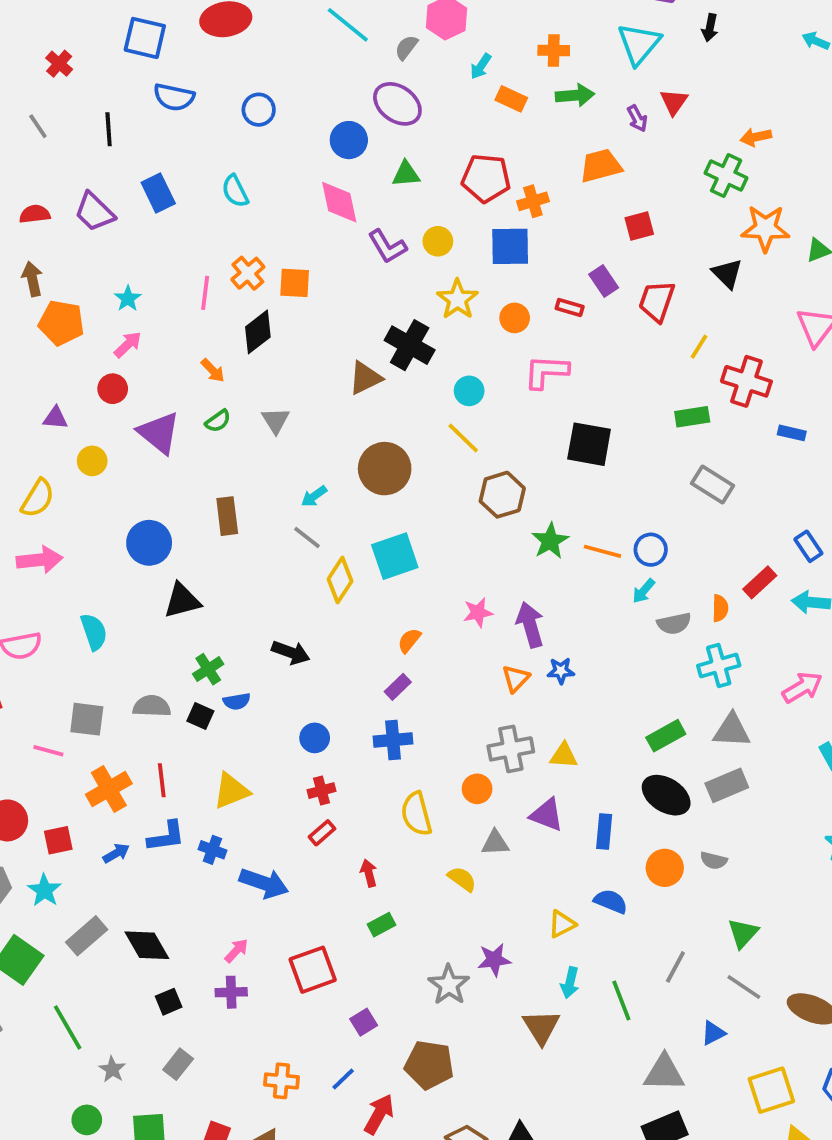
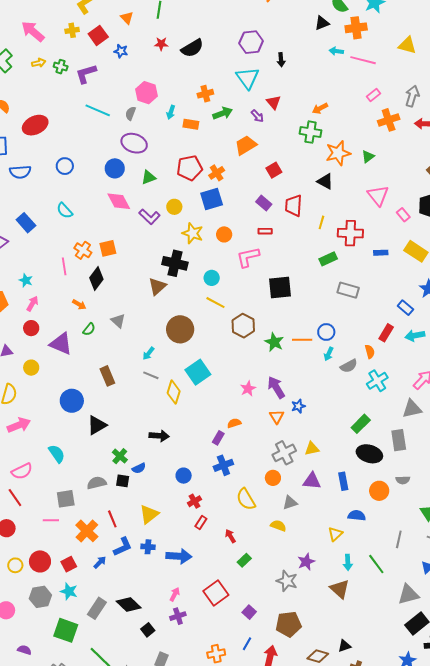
red rectangle: (570, 308) -> (265, 231), moved
orange semicircle: (409, 640) -> (234, 423), moved, turned 48
gray triangle: (732, 730) -> (412, 409), moved
gray rectangle: (727, 785) -> (399, 440), turned -60

